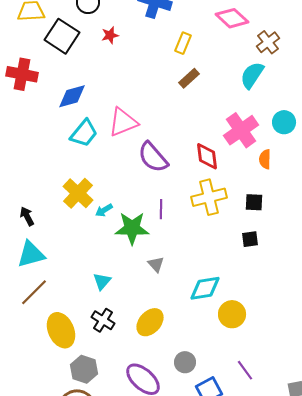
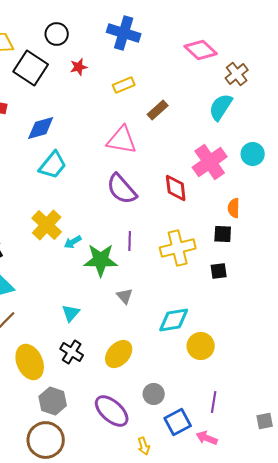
yellow rectangle: (183, 43) -> (124, 85), moved, turned 45
pink triangle: (123, 122) -> (122, 140), moved, turned 32
orange semicircle: (265, 159) -> (234, 208), moved
yellow cross: (209, 197) -> (178, 248), moved
purple line: (245, 370) -> (214, 402), turned 45

